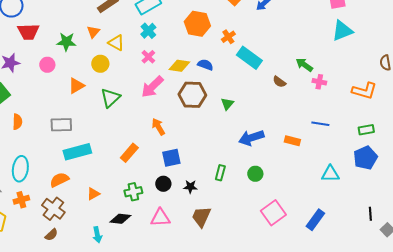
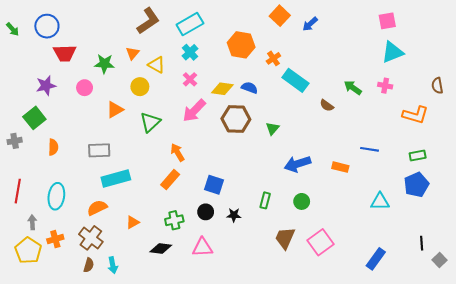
pink cross: (319, 82) -> (385, 86), moved
orange arrow: (158, 127) -> (177, 152), moved
blue square: (171, 158) -> (214, 185), turned 30
orange cross: (21, 200) -> (55, 239), moved
brown trapezoid: (201, 217) -> (285, 238), moved
blue rectangle: (315, 220) -> (376, 259), moved
brown semicircle: (51, 235) -> (89, 265), turned -32
cyan arrow: (97, 235) -> (113, 265), moved

